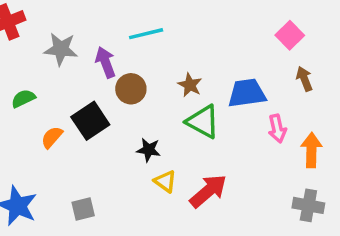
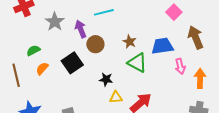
pink square: (290, 35) -> (174, 12), moved
gray star: (61, 49) -> (55, 22), turned 30
brown arrow: (304, 79) -> (196, 37), size x1.6
orange semicircle: (52, 137) -> (42, 69), moved
yellow triangle: (165, 181) -> (116, 97), turned -40

